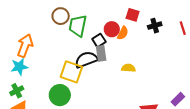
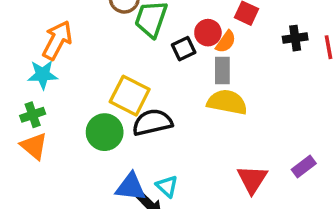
black cross: (155, 26) -> (295, 38), moved
gray rectangle: (101, 53) -> (222, 71), moved
black semicircle: (86, 60) -> (152, 122), moved
yellow semicircle: (128, 68) -> (227, 102), size x1.6

